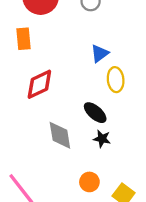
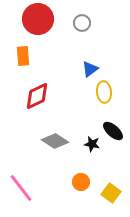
black ellipse: (95, 113) -> (113, 131), moved
gray diamond: (60, 135) -> (55, 141), turned -48

